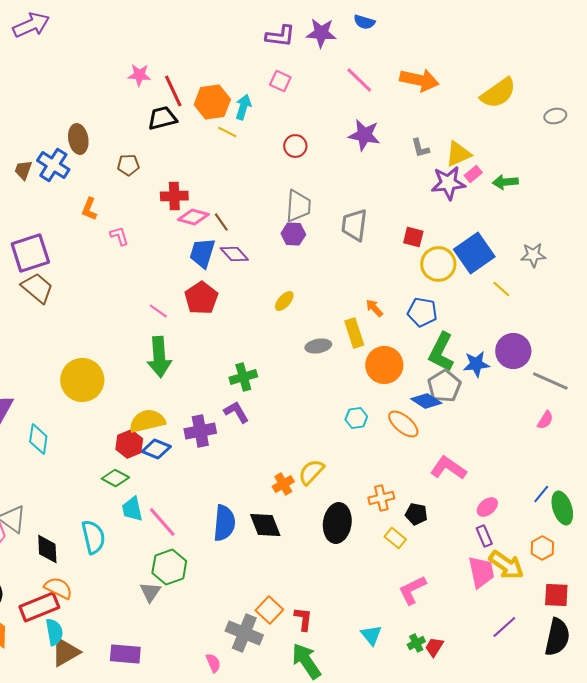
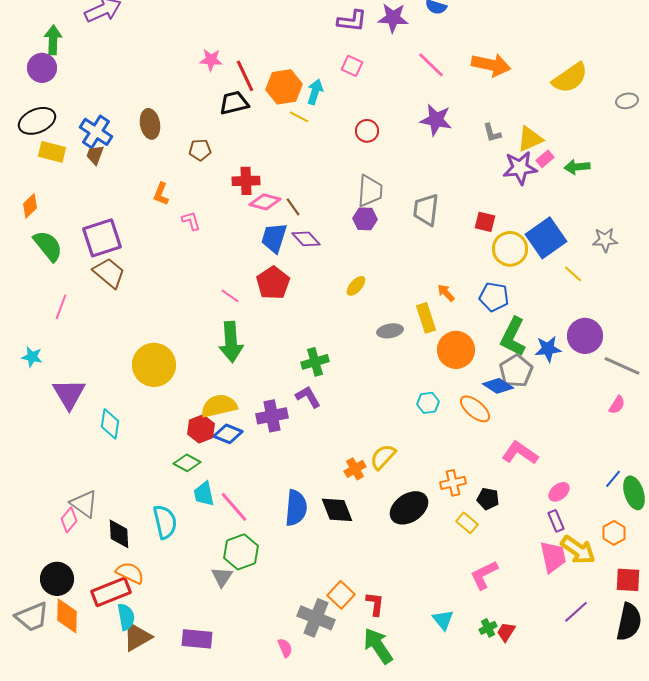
blue cross: (53, 165) -> (96, 132), moved
black ellipse: (337, 523) -> (409, 508), turned 48

